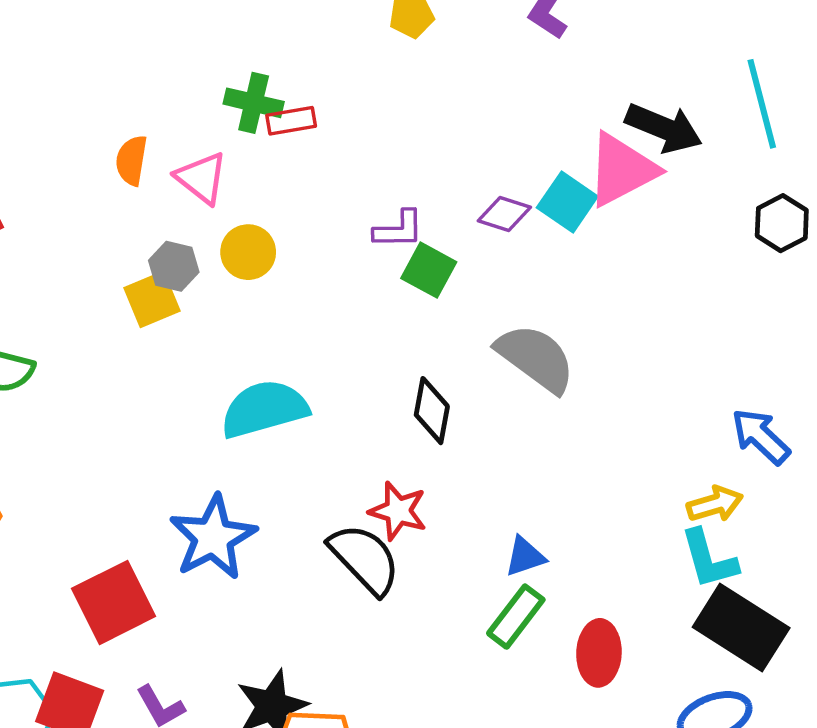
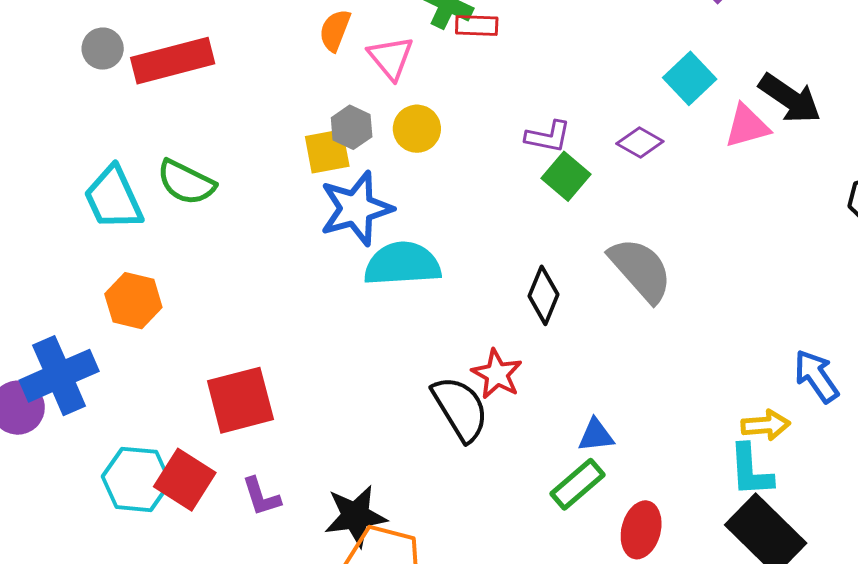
pink triangle: (622, 170) -> (747, 126), size x0.7
cyan square: (567, 202) -> (690, 78), moved
blue star: (213, 537) -> (356, 208), moved

